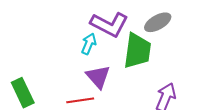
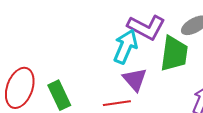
cyan arrow: (89, 44) -> (126, 47), size x1.6

